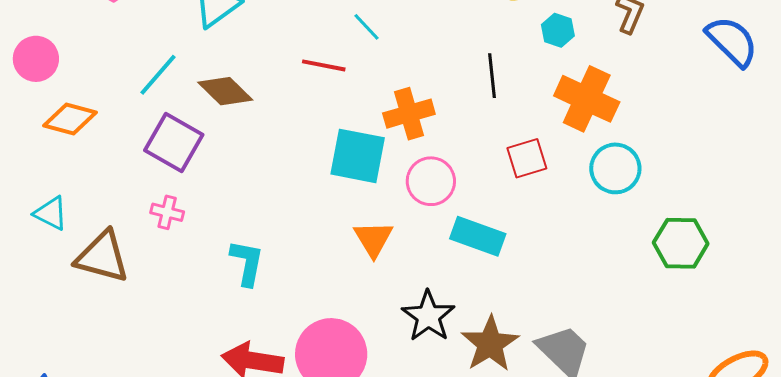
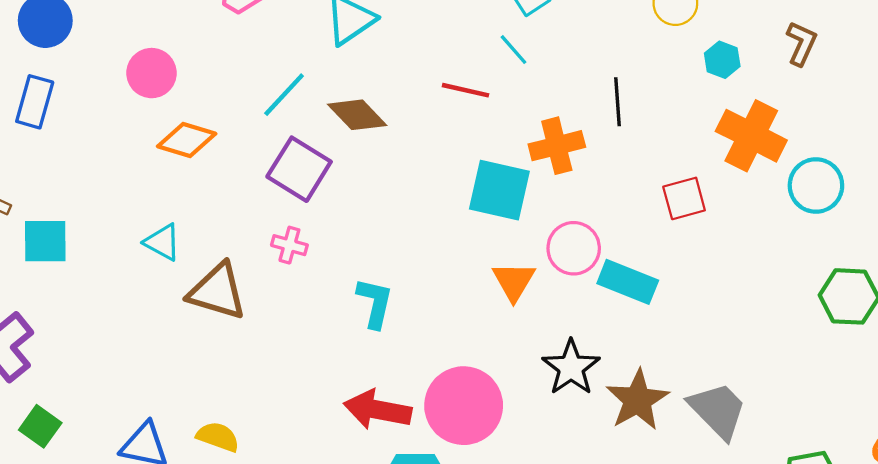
black line: (492, 76) -> (618, 102), moved
cyan circle: (615, 168) -> (816, 186), moved
pink circle: (431, 181) -> (574, 248), moved

